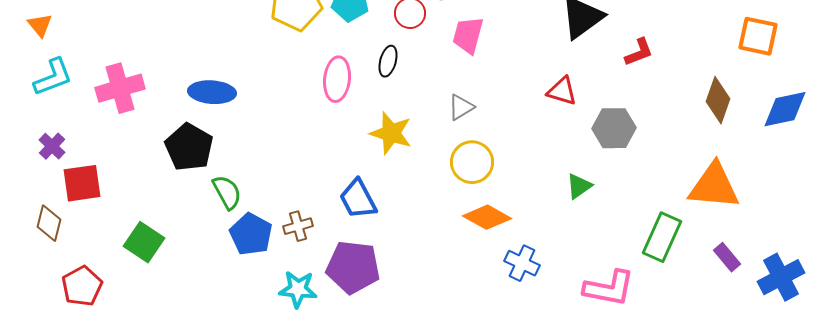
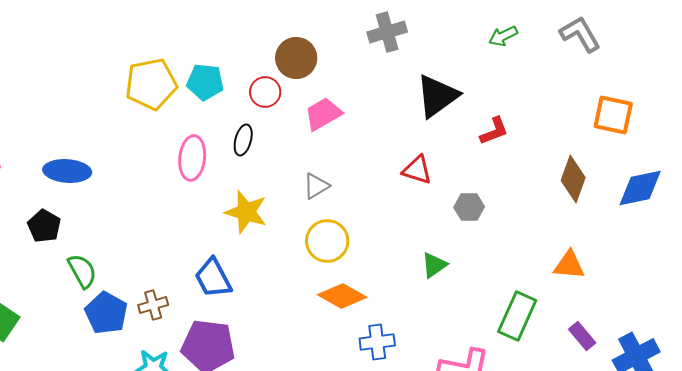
pink trapezoid: (468, 35) -> (323, 114), turned 45
gray hexagon: (614, 128) -> (469, 207), size x0.7
black pentagon: (189, 147) -> (44, 226), size x0.7
orange triangle: (714, 186) -> (569, 265), size x0.6
blue cross: (522, 263) -> (377, 342), turned -32

